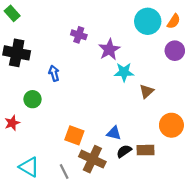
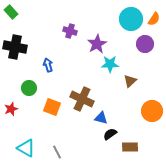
purple circle: (175, 51) -> (145, 44), moved
orange square: (74, 135) -> (52, 107), moved
brown rectangle: (145, 150) -> (130, 147), moved
brown cross: (92, 159) -> (82, 99), moved

